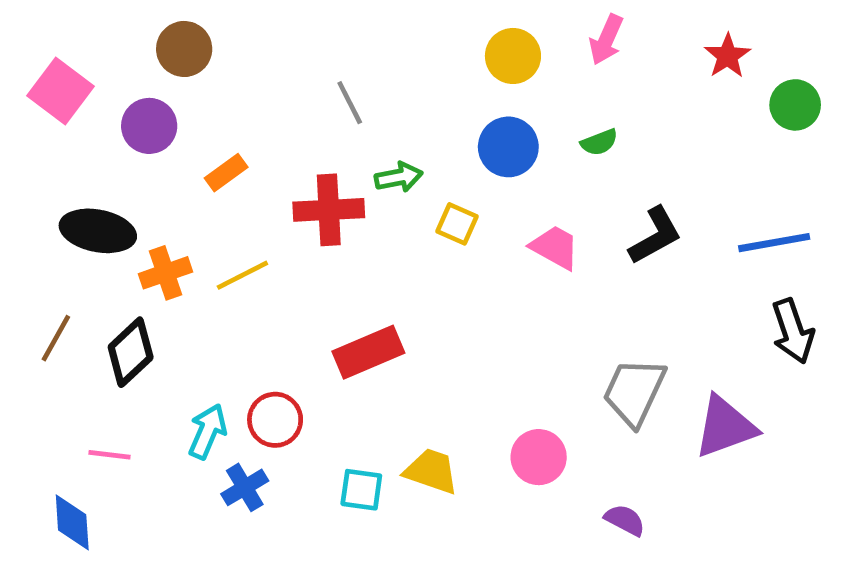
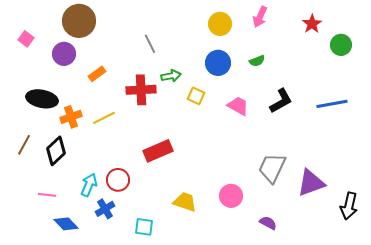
brown circle: (184, 49) -> (79, 21), size x1.4
pink square: (61, 91) -> (26, 39), size x0.6
black arrow: (793, 331) -> (349, 206), moved, turned 32
cyan square: (361, 490) -> (144, 227), moved
blue diamond: (72, 522) -> (66, 224), moved, turned -40

